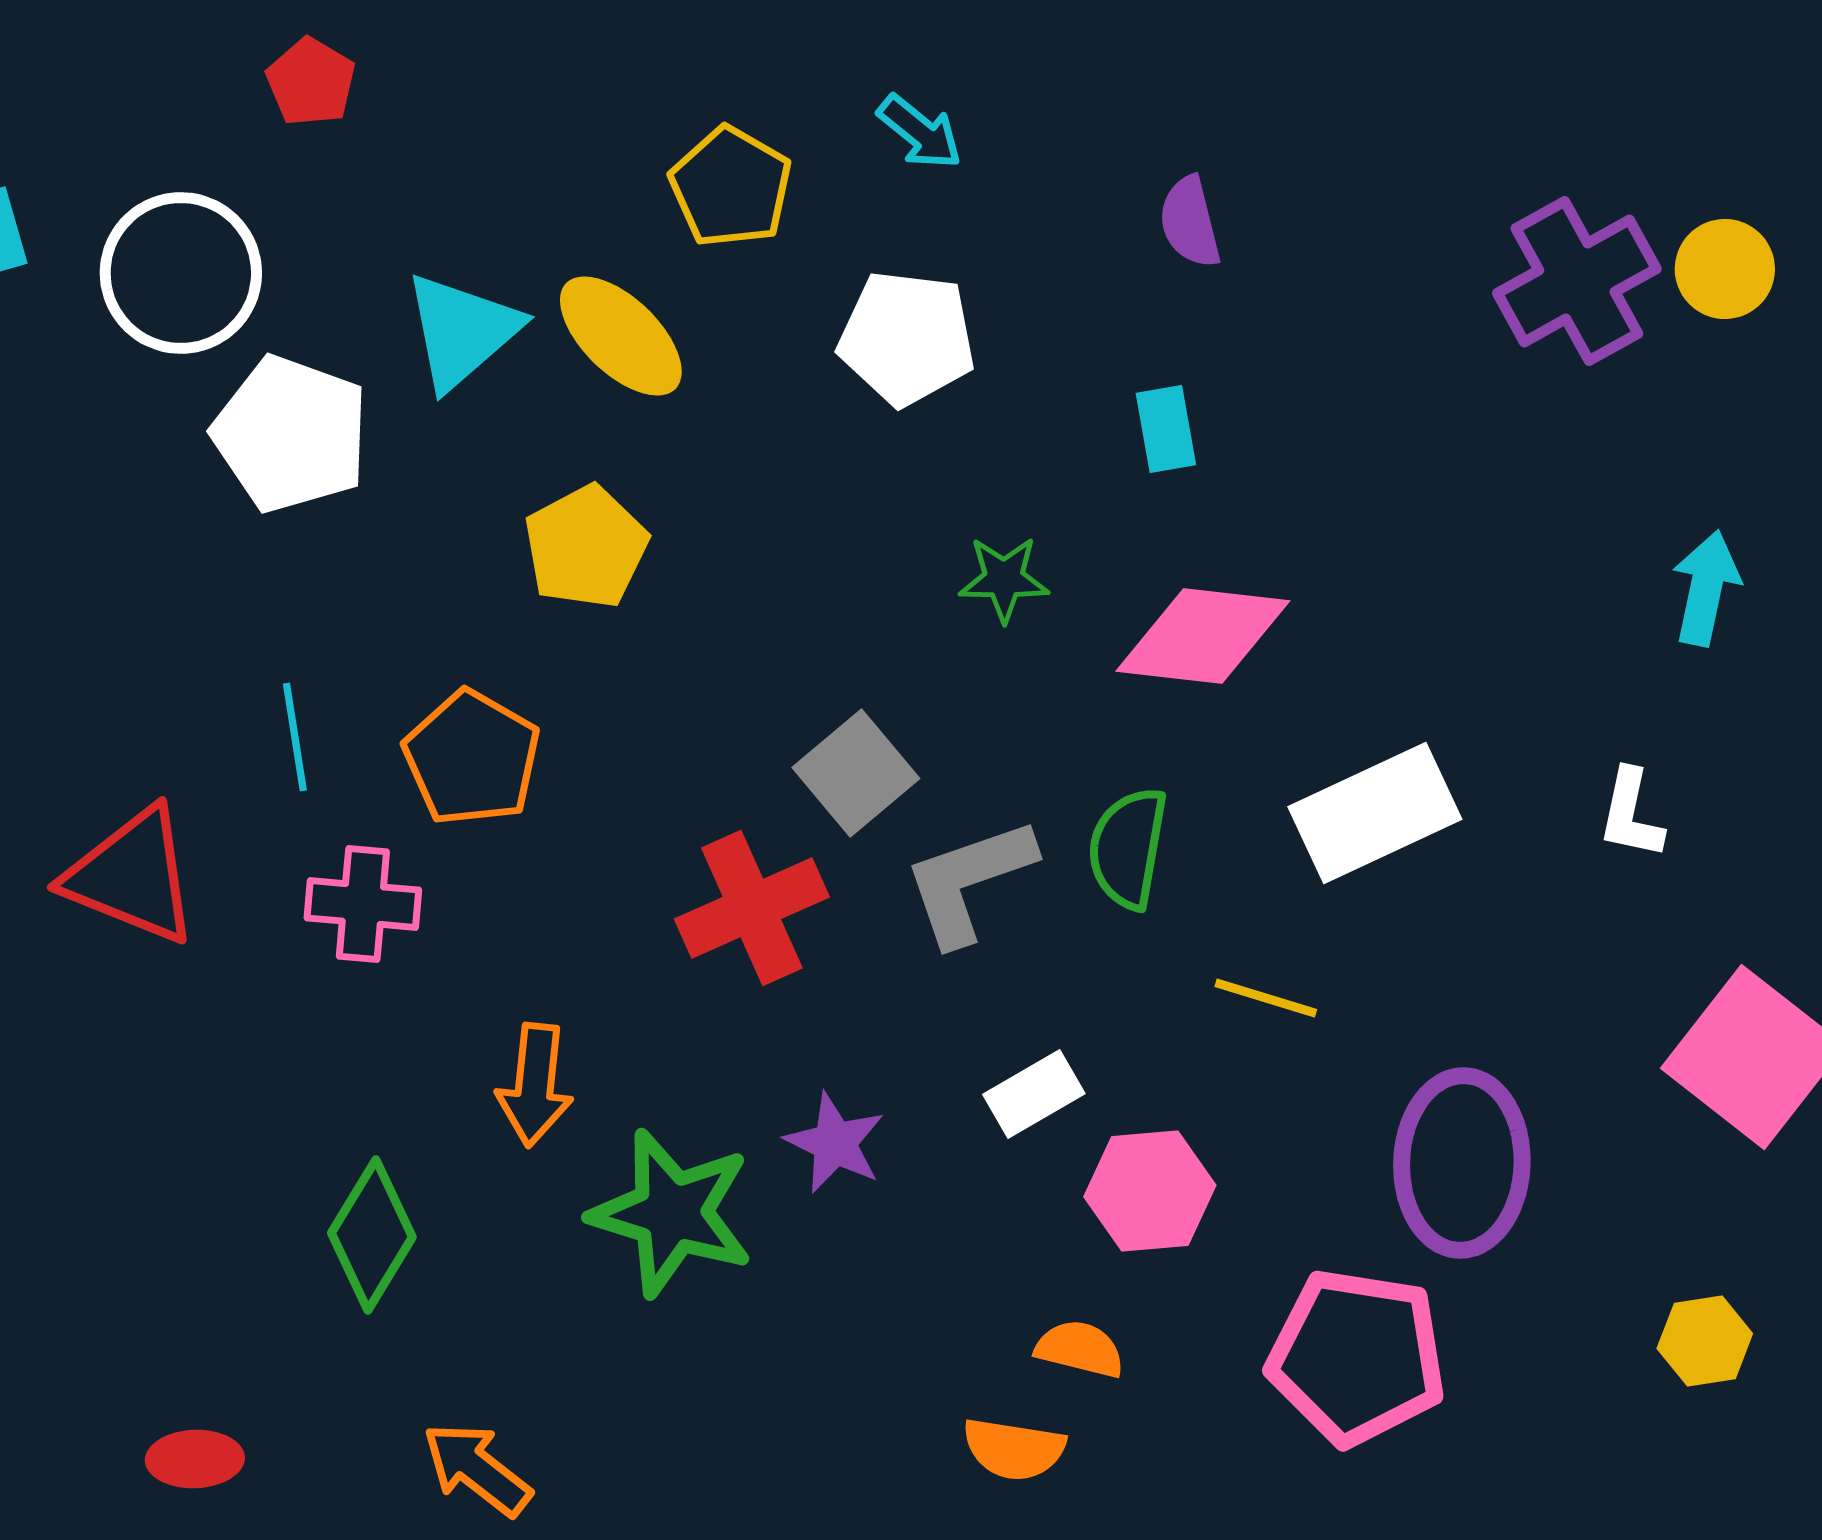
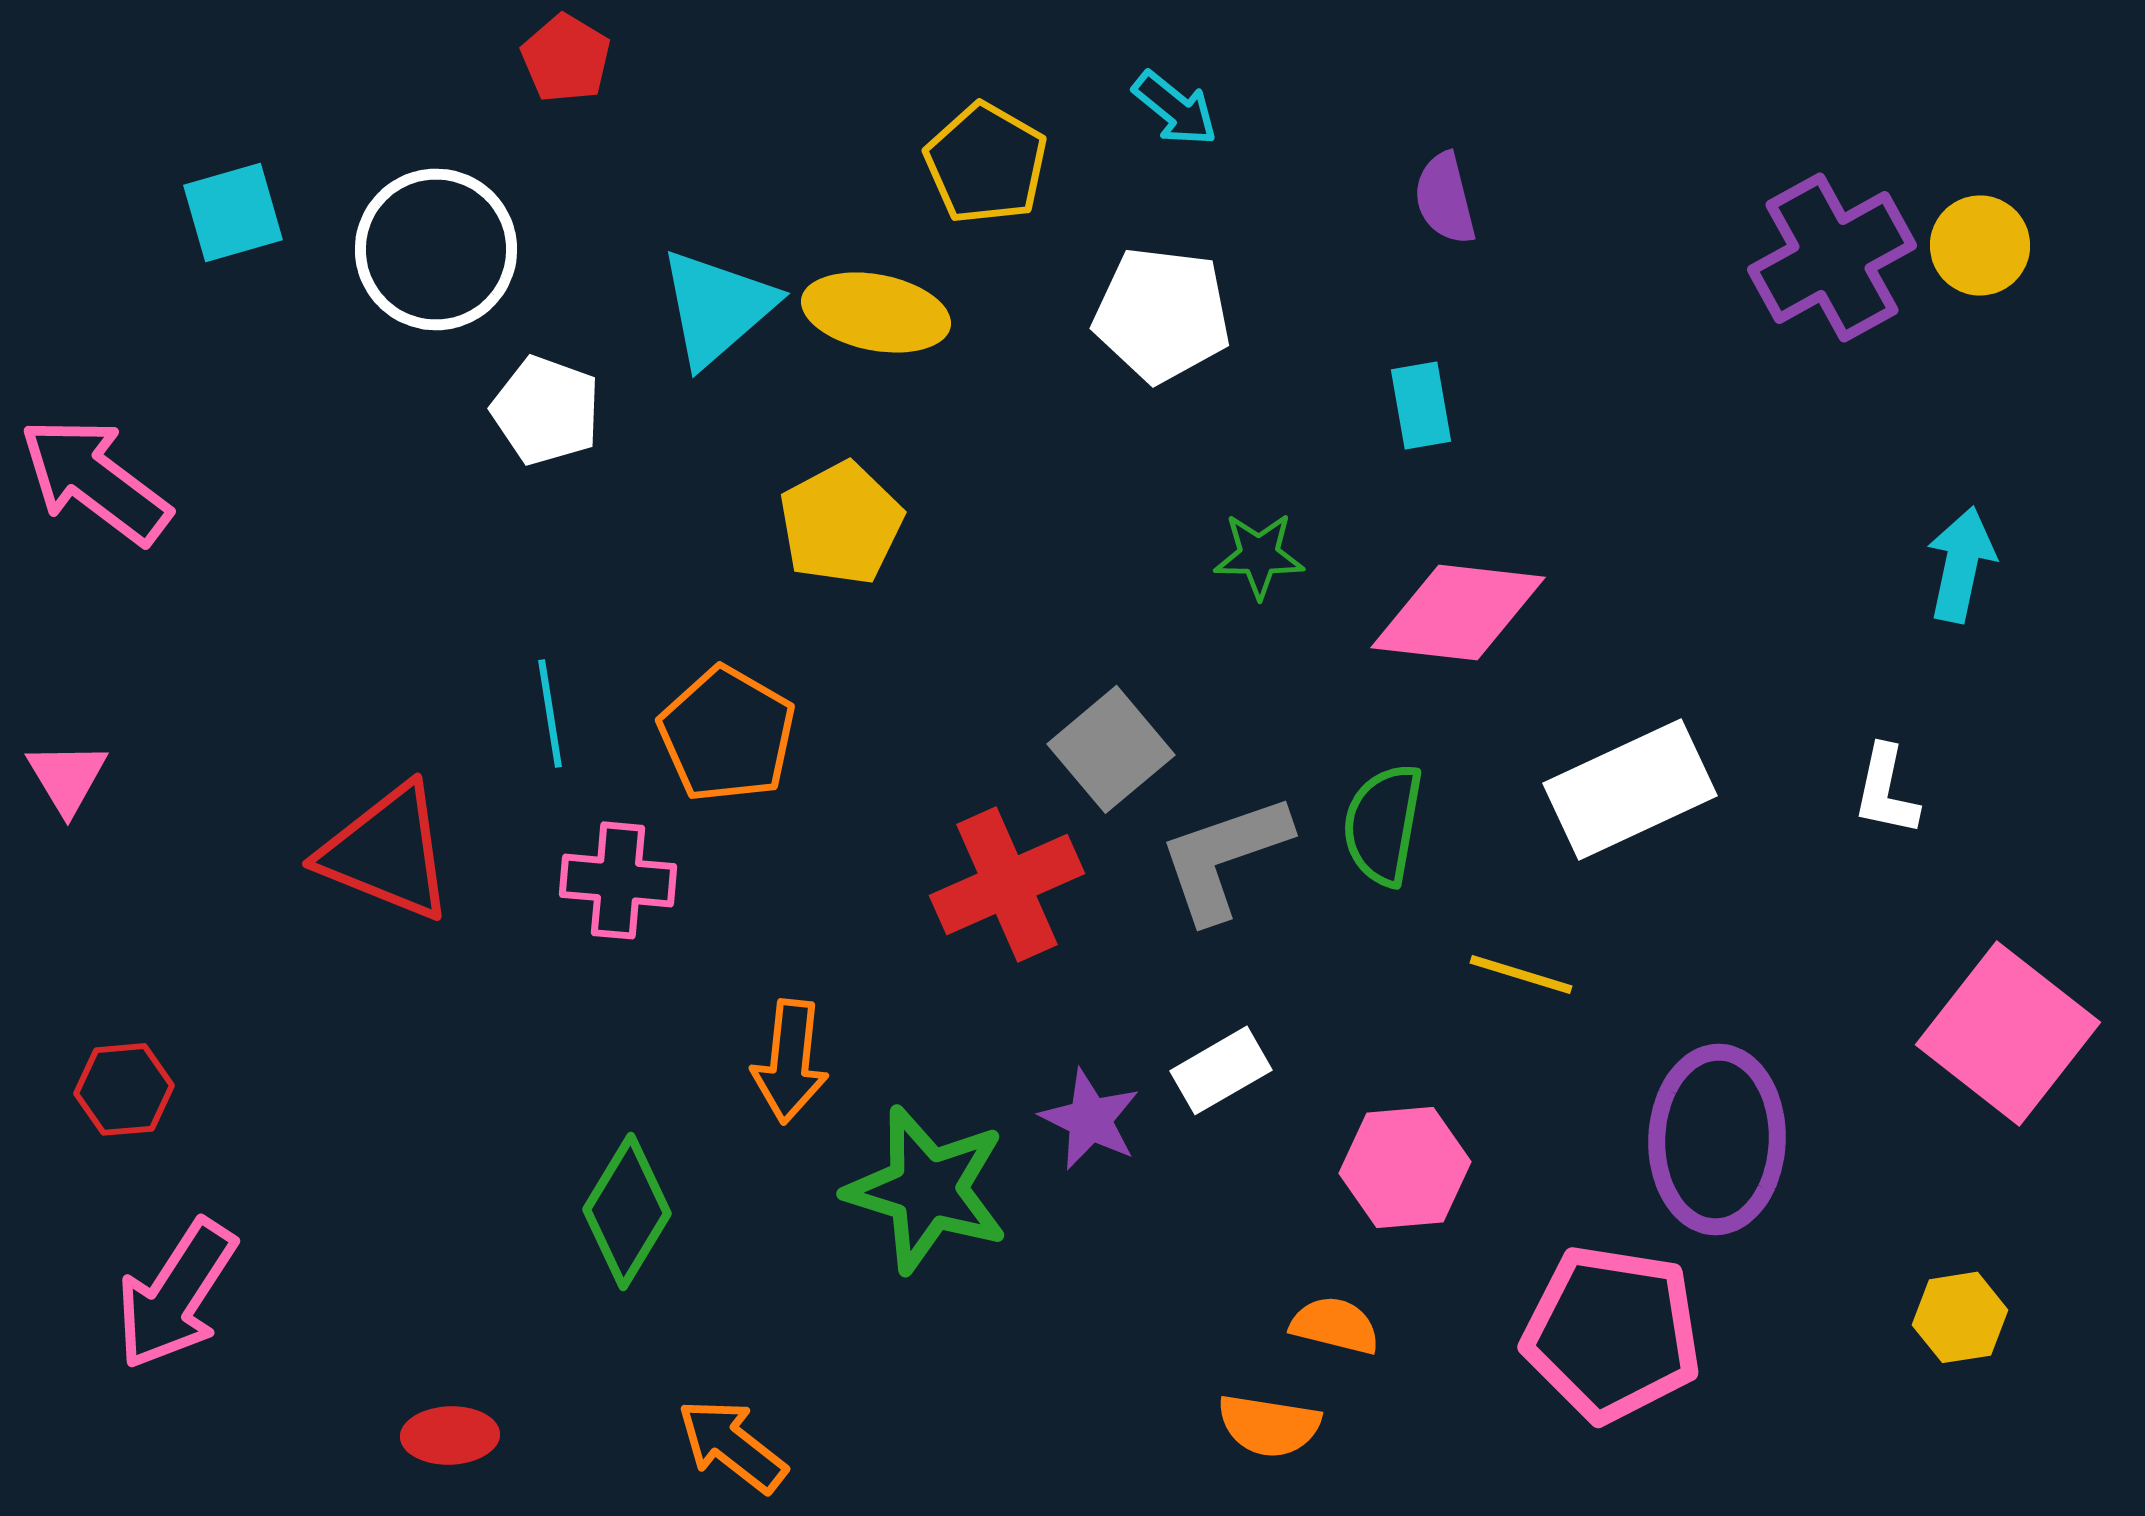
yellow ellipse: (621, 336) -> (876, 312), turned -33
white pentagon: (291, 434) -> (546, 410), size x0.7
white rectangle: (1034, 1094) -> (1221, 1070), moved

